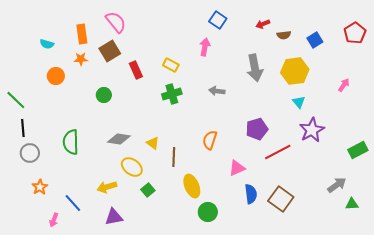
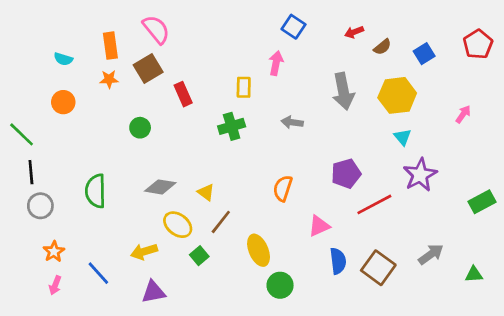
brown semicircle: (284, 35) -> (382, 47), turned -32
yellow rectangle: (171, 65) -> (244, 87), moved, turned 63
orange circle: (56, 76) -> (63, 102), moved
brown line: (174, 157) -> (221, 222), moved, turned 36
gray arrow: (337, 185) -> (431, 254), moved
pink arrow: (54, 220) -> (55, 285), moved

